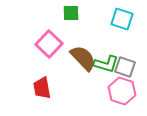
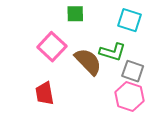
green L-shape: (106, 64) -> (112, 52), moved

